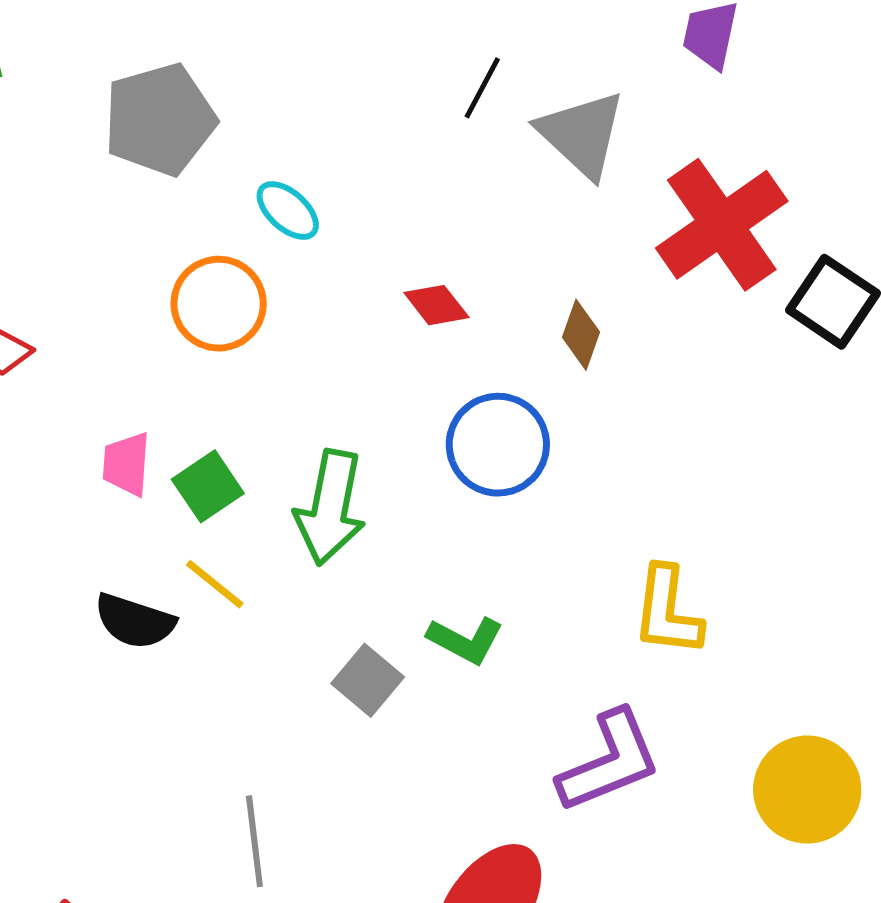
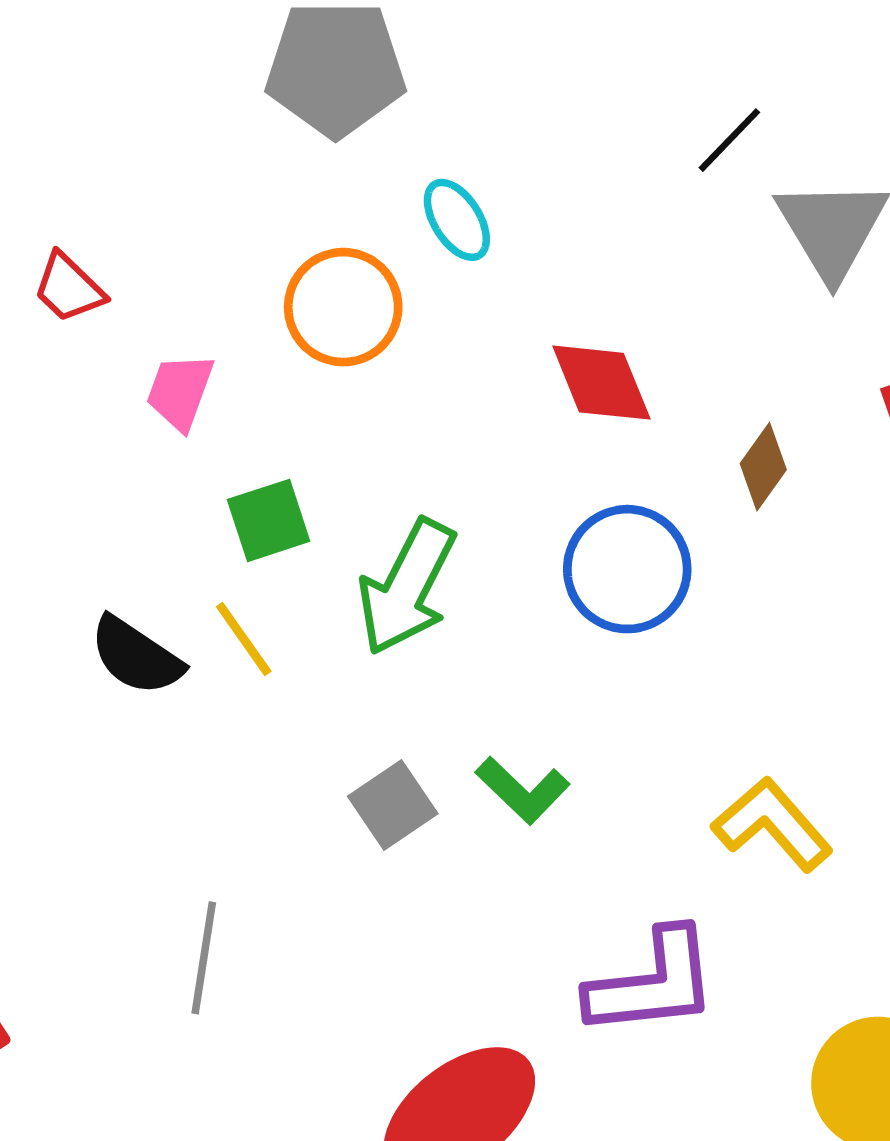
red diamond: (436, 305) -> (601, 383), size x1.4
pink trapezoid: (126, 464) -> (180, 392), moved
yellow L-shape: (667, 611) -> (772, 824), turned 116

